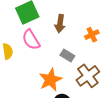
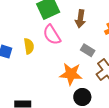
orange star: (50, 80) -> (71, 74), turned 30

